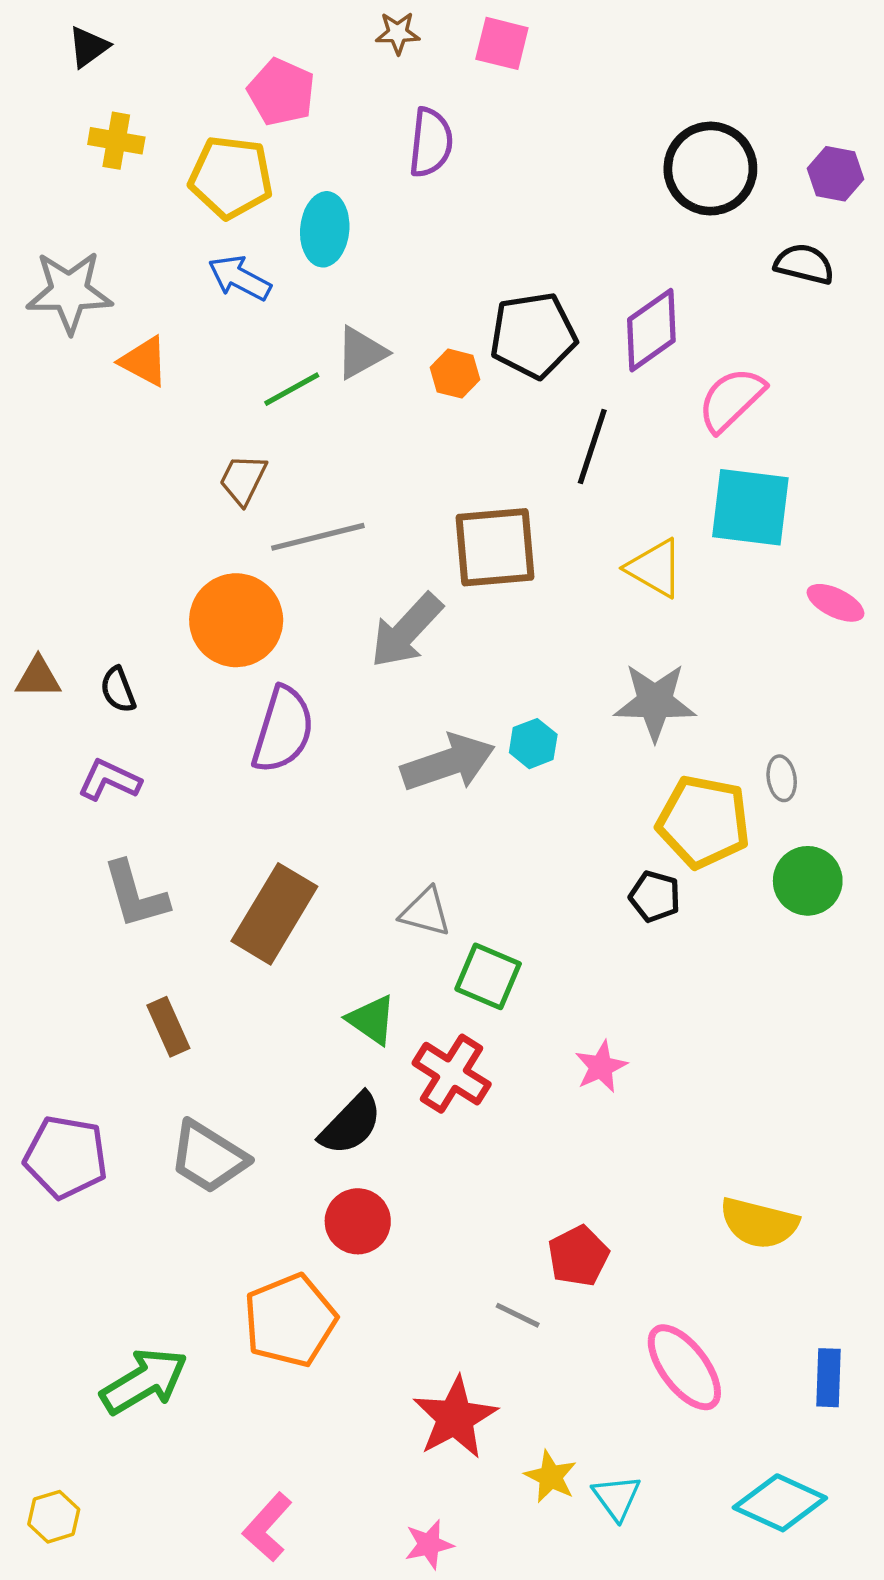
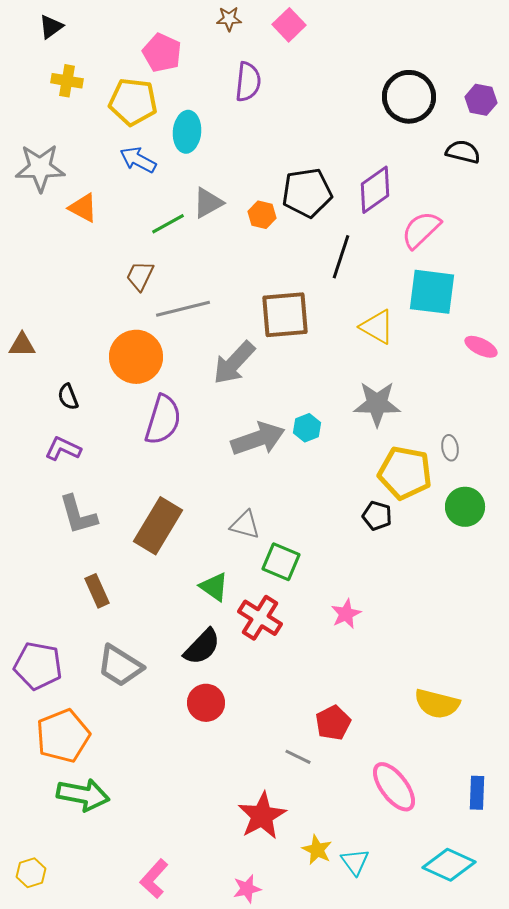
pink square: (502, 43) -> (289, 25), turned 32
brown triangle: (38, 678) -> (22, 345), moved
orange pentagon: (290, 1320) -> (63, 736), moved
green arrow: (144, 1381) -> (83, 795), turned 42

